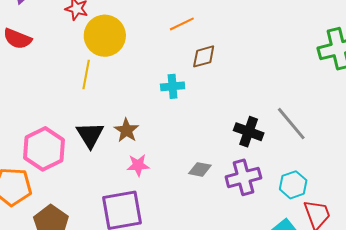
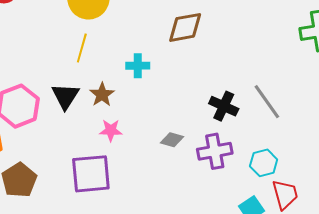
brown diamond: (204, 56) -> (185, 27), size x1.4
yellow line: (86, 74) -> (82, 48), moved
cyan cross: (173, 86) -> (138, 66), moved

